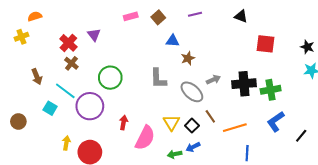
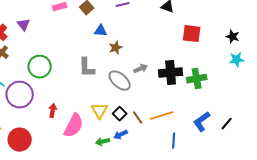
brown line: (210, 116) -> (138, 118), moved
blue L-shape: (276, 121) -> (202, 122), moved

